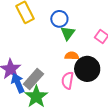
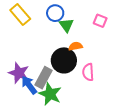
black circle: (87, 69) -> (64, 60), moved
pink semicircle: (68, 80) -> (88, 72), moved

